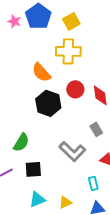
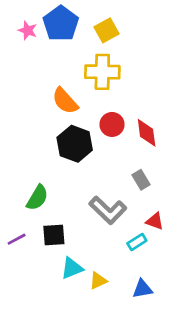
cyan rectangle: (93, 183) -> (137, 242), moved, turned 72
cyan triangle: (37, 199) -> (72, 268), moved

